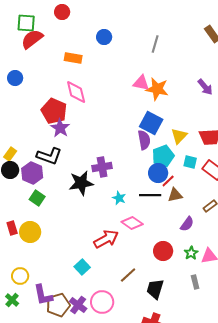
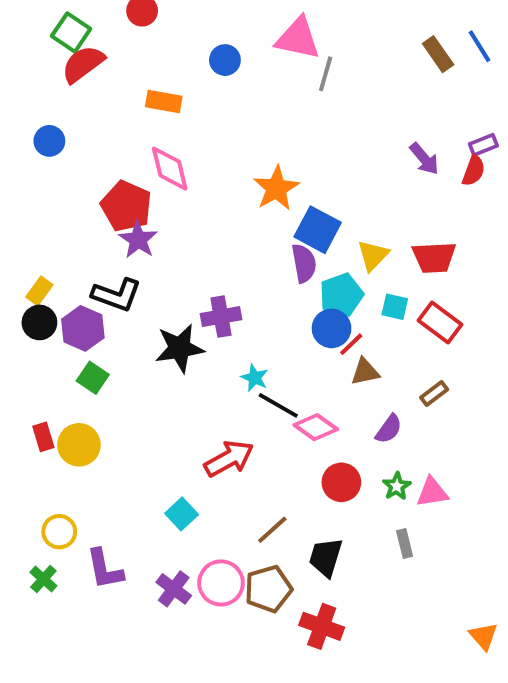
green square: (26, 23) -> (71, 32), turned 30
pink triangle: (141, 83) -> (298, 38), moved, size x1.4
orange star: (157, 89) -> (276, 188), moved, turned 30
black line: (150, 195) -> (278, 405), moved, turned 30
pink diamond: (132, 223) -> (316, 427), moved
brown pentagon: (58, 305) -> (268, 589), moved

